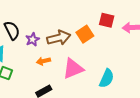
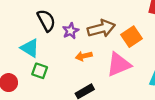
orange square: (85, 34) -> (132, 37), moved

